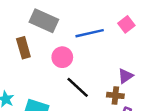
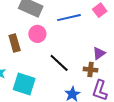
brown rectangle: (23, 48) -> (15, 43), moved
pink circle: (62, 57) -> (37, 34), moved

